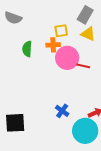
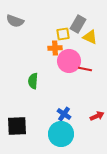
gray rectangle: (85, 15) -> (78, 24), moved
green semicircle: (27, 49) -> (33, 81), moved
cyan circle: (85, 131) -> (61, 134), moved

